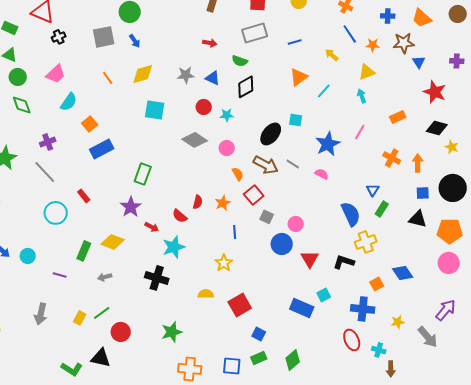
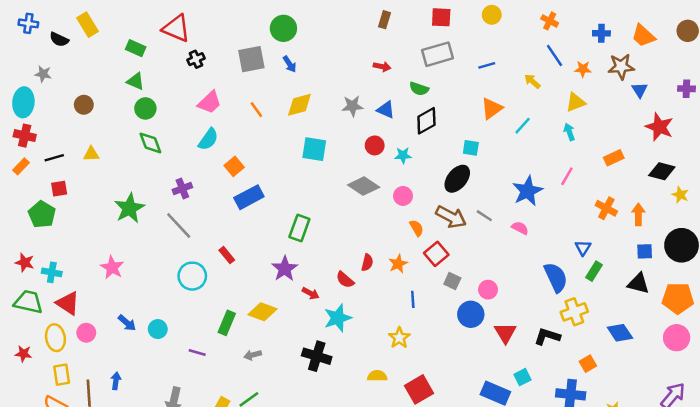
pink trapezoid: (56, 74) -> (210, 102), moved
cyan square: (296, 120) -> (471, 148), moved
blue diamond: (403, 273) -> (620, 333), moved

